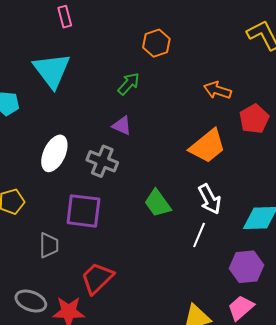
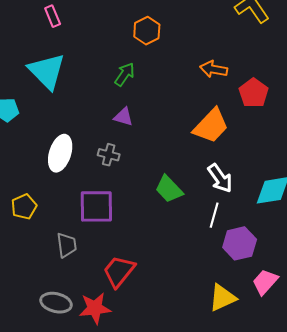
gray cross: (102, 161) -> (109, 155), size x0.7
purple hexagon: (246, 267) -> (240, 243), moved

